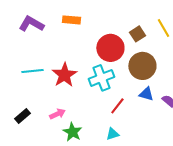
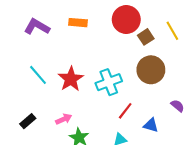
red circle: (110, 48) -> (126, 20), moved
cyan line: (32, 71) -> (38, 75), turned 55
blue triangle: (146, 94) -> (151, 125), moved

